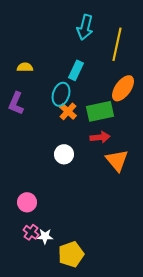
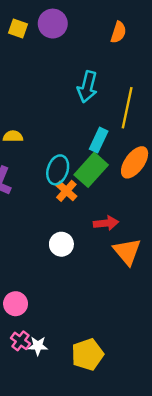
cyan rectangle: (76, 70) -> (99, 140), moved
green rectangle: (100, 111) -> (91, 170), moved, turned -36
yellow pentagon: (71, 254) -> (87, 355), moved

